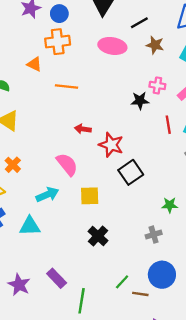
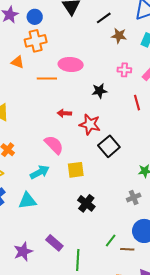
pink ellipse: (112, 46) -> (71, 64), moved
black star: (140, 101) -> (99, 91), moved
purple star: (19, 285) -> (23, 252), turned 30

